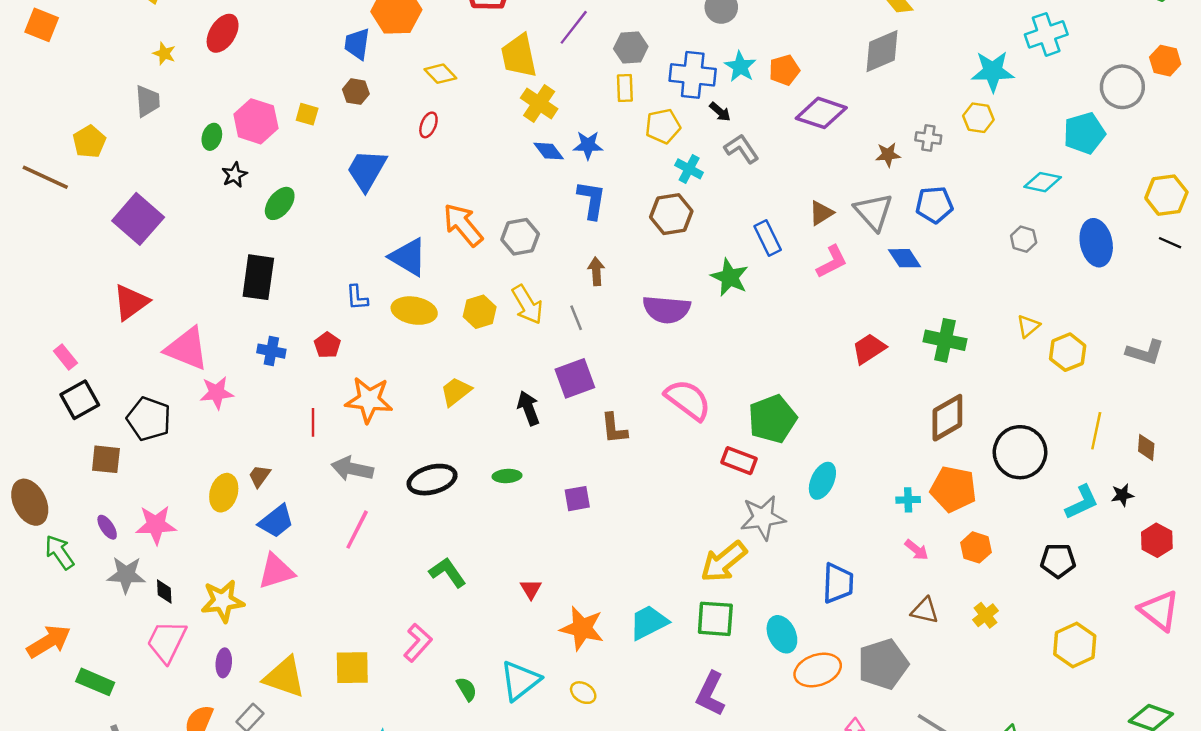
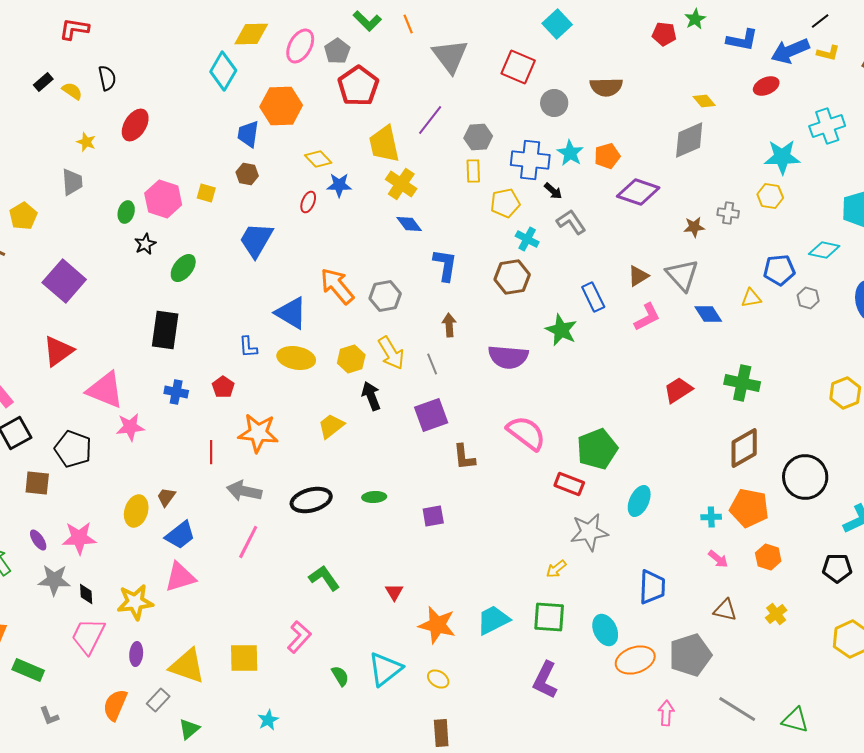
blue star: (588, 145) -> (339, 185), moved
blue pentagon: (934, 205) -> (779, 270), moved
yellow triangle: (1028, 326) -> (751, 298), moved, turned 30
black arrow: (528, 408) -> (371, 396), moved
yellow arrow: (724, 562) -> (556, 569), size x0.5

